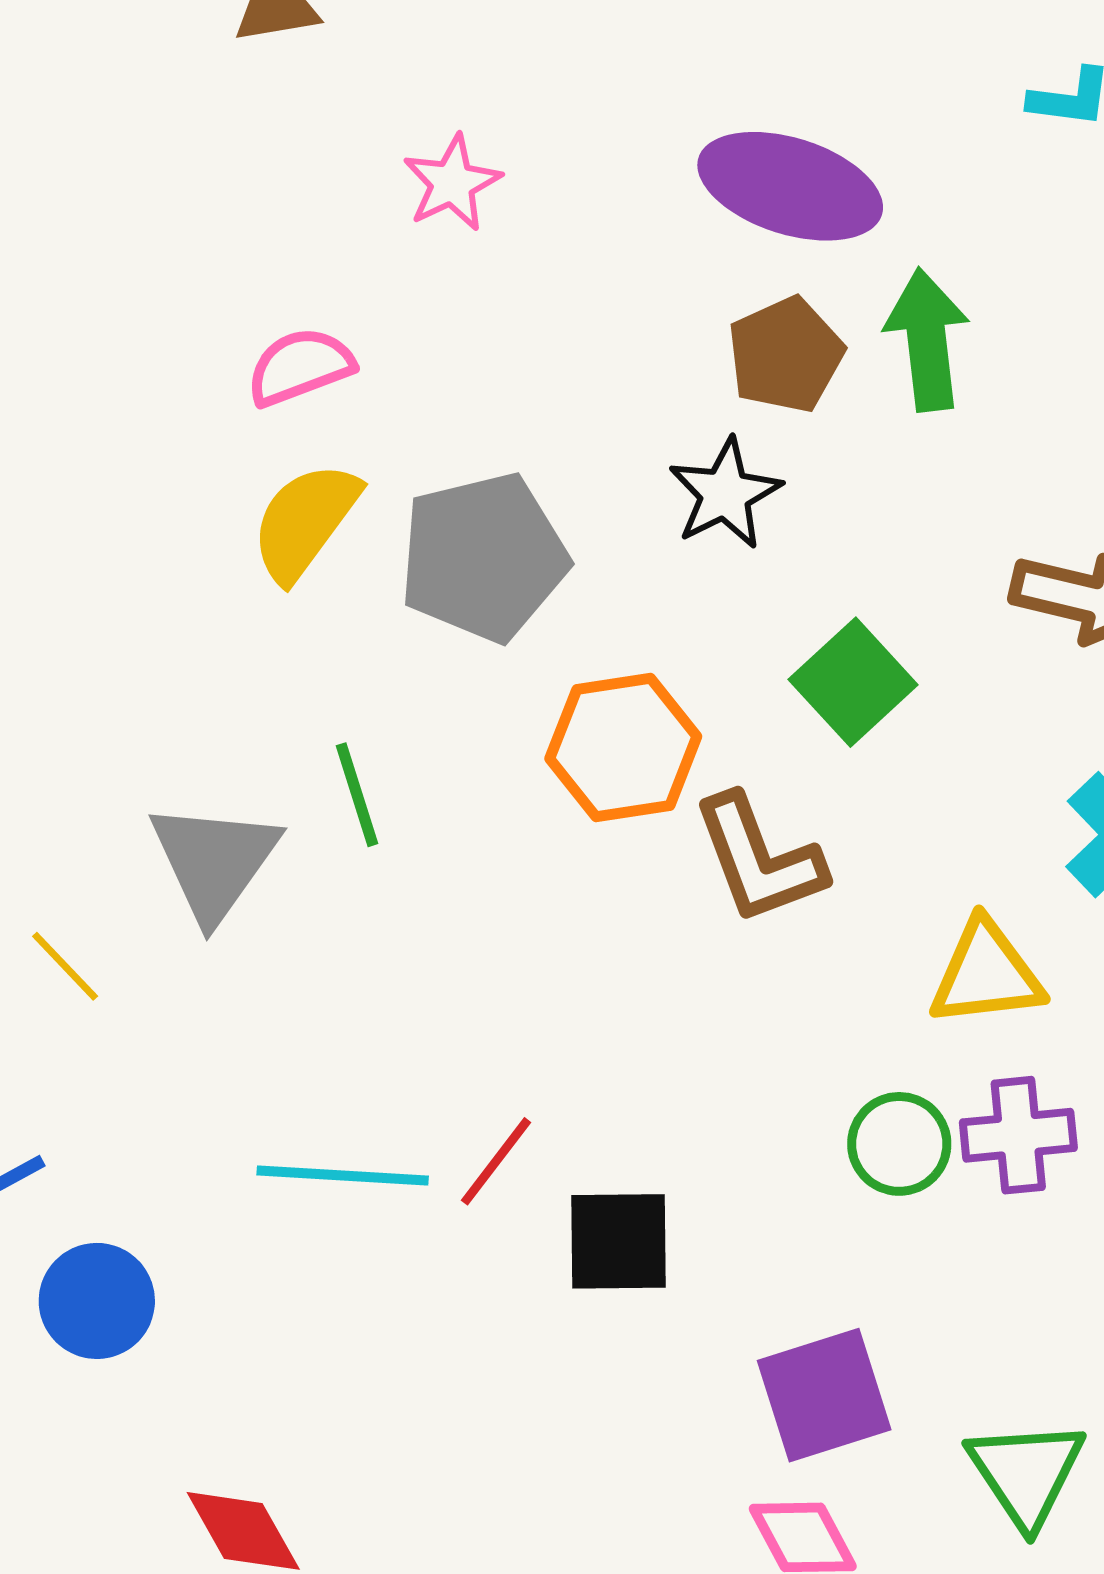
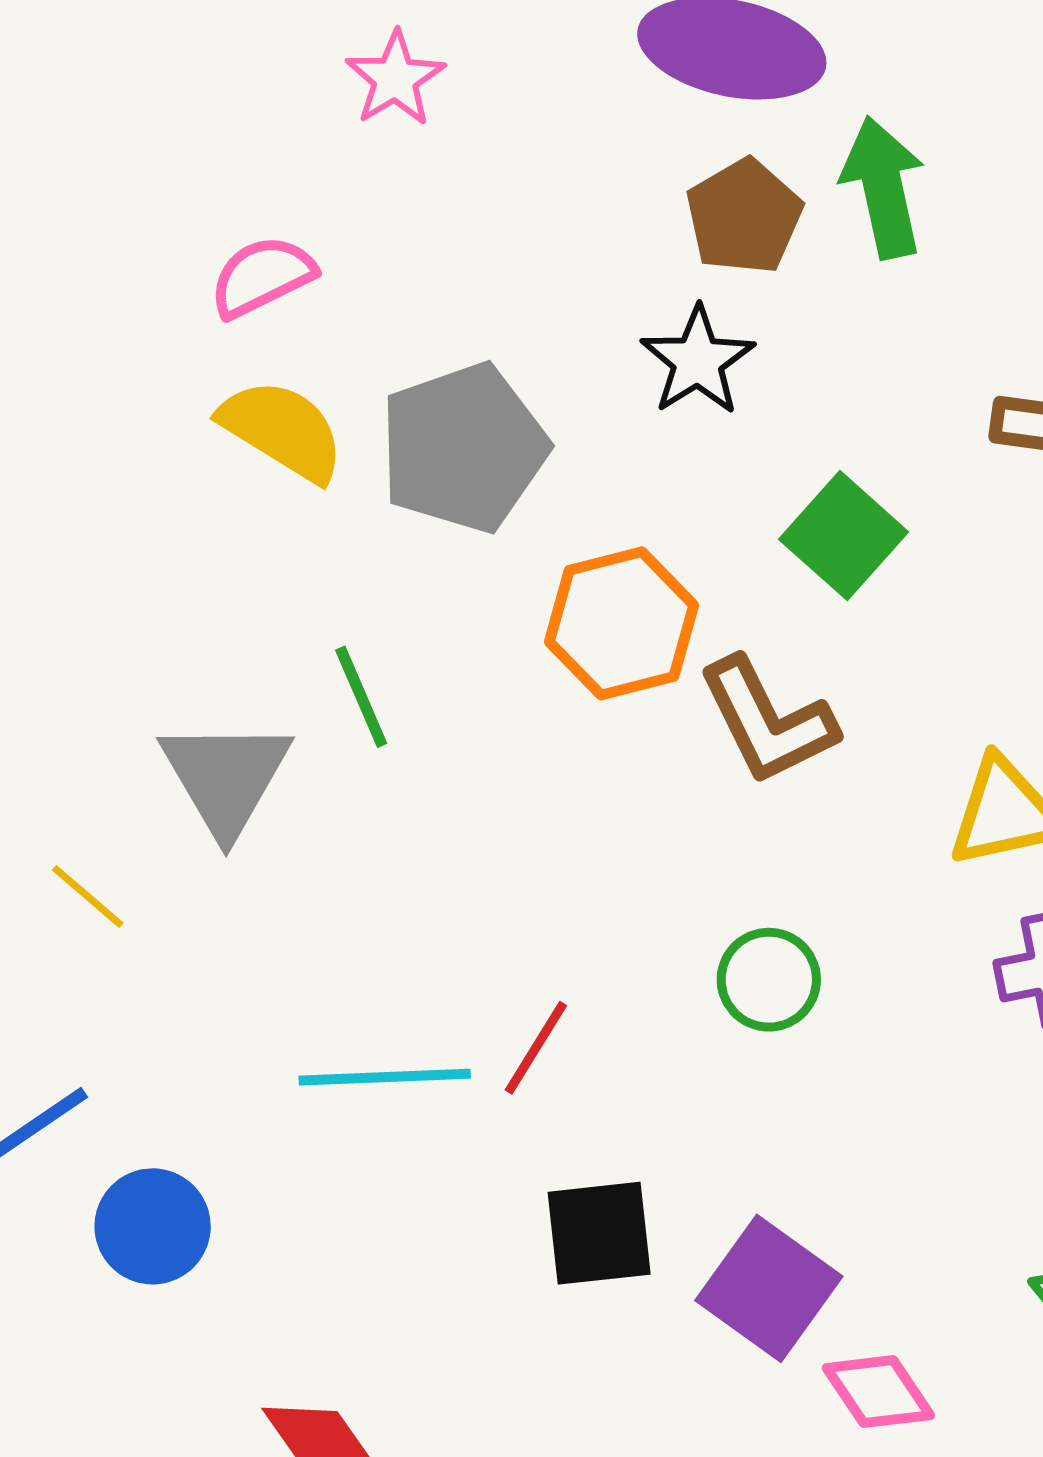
yellow semicircle: (305, 521) -> (282, 430), turned 91
green circle: (899, 1144) -> (769, 980), moved
black square: (619, 1241) -> (599, 1233), moved
purple square: (824, 1395) -> (769, 1288), moved, turned -31

